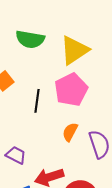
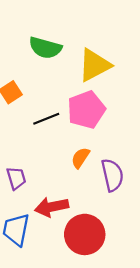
black line: (37, 101) -> (46, 119), turned 55
purple trapezoid: (16, 155) -> (16, 178), turned 40

